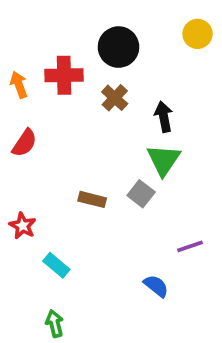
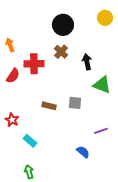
red cross: (64, 75) -> (34, 64), moved
green triangle: (164, 160) -> (102, 85), moved, turned -42
gray square: (141, 194) -> (75, 103), turned -32

